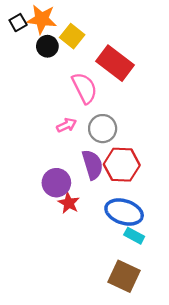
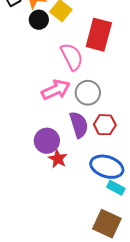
red rectangle: (115, 63) -> (99, 35), turned 68
pink arrow: (67, 125) -> (56, 90), size x1.6
red hexagon: (122, 165) -> (105, 125), size x0.7

